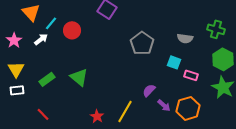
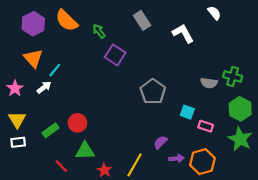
red circle: (72, 30) -> (77, 123), moved
gray semicircle: (185, 38) -> (209, 83), moved
green triangle: (79, 77) -> (85, 151), moved, turned -42
purple arrow: (164, 105) -> (177, 158), turned -48
red line: (43, 114) -> (61, 166), moved

